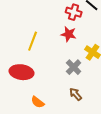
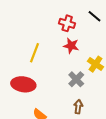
red cross: (74, 12) -> (67, 23), moved
brown arrow: (76, 94) -> (78, 107), turned 48

